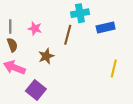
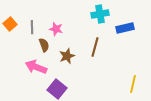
brown line: (68, 35) -> (95, 47), moved
brown semicircle: (12, 45) -> (44, 45), moved
yellow line: (114, 68) -> (133, 84), moved

